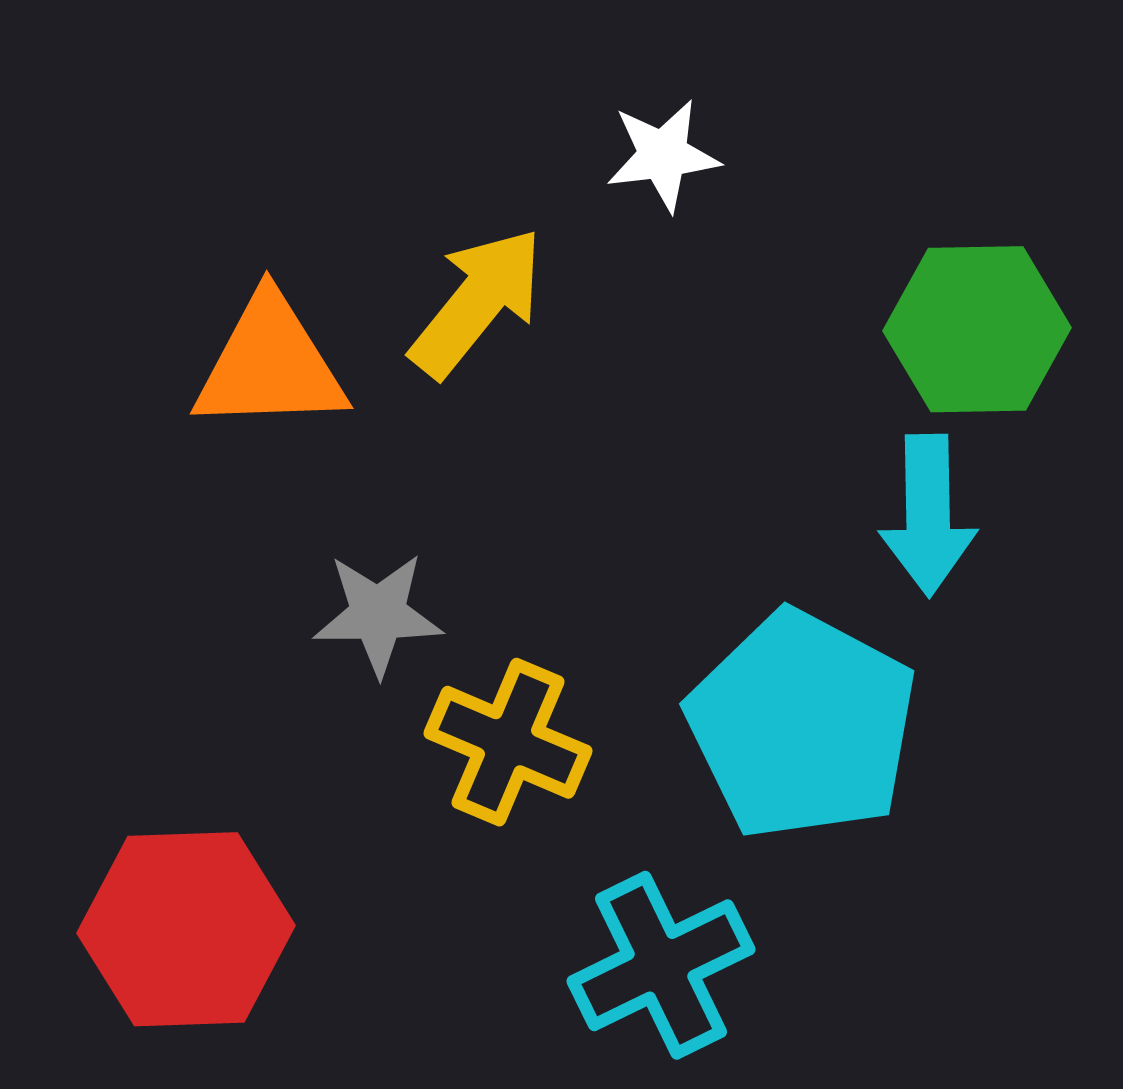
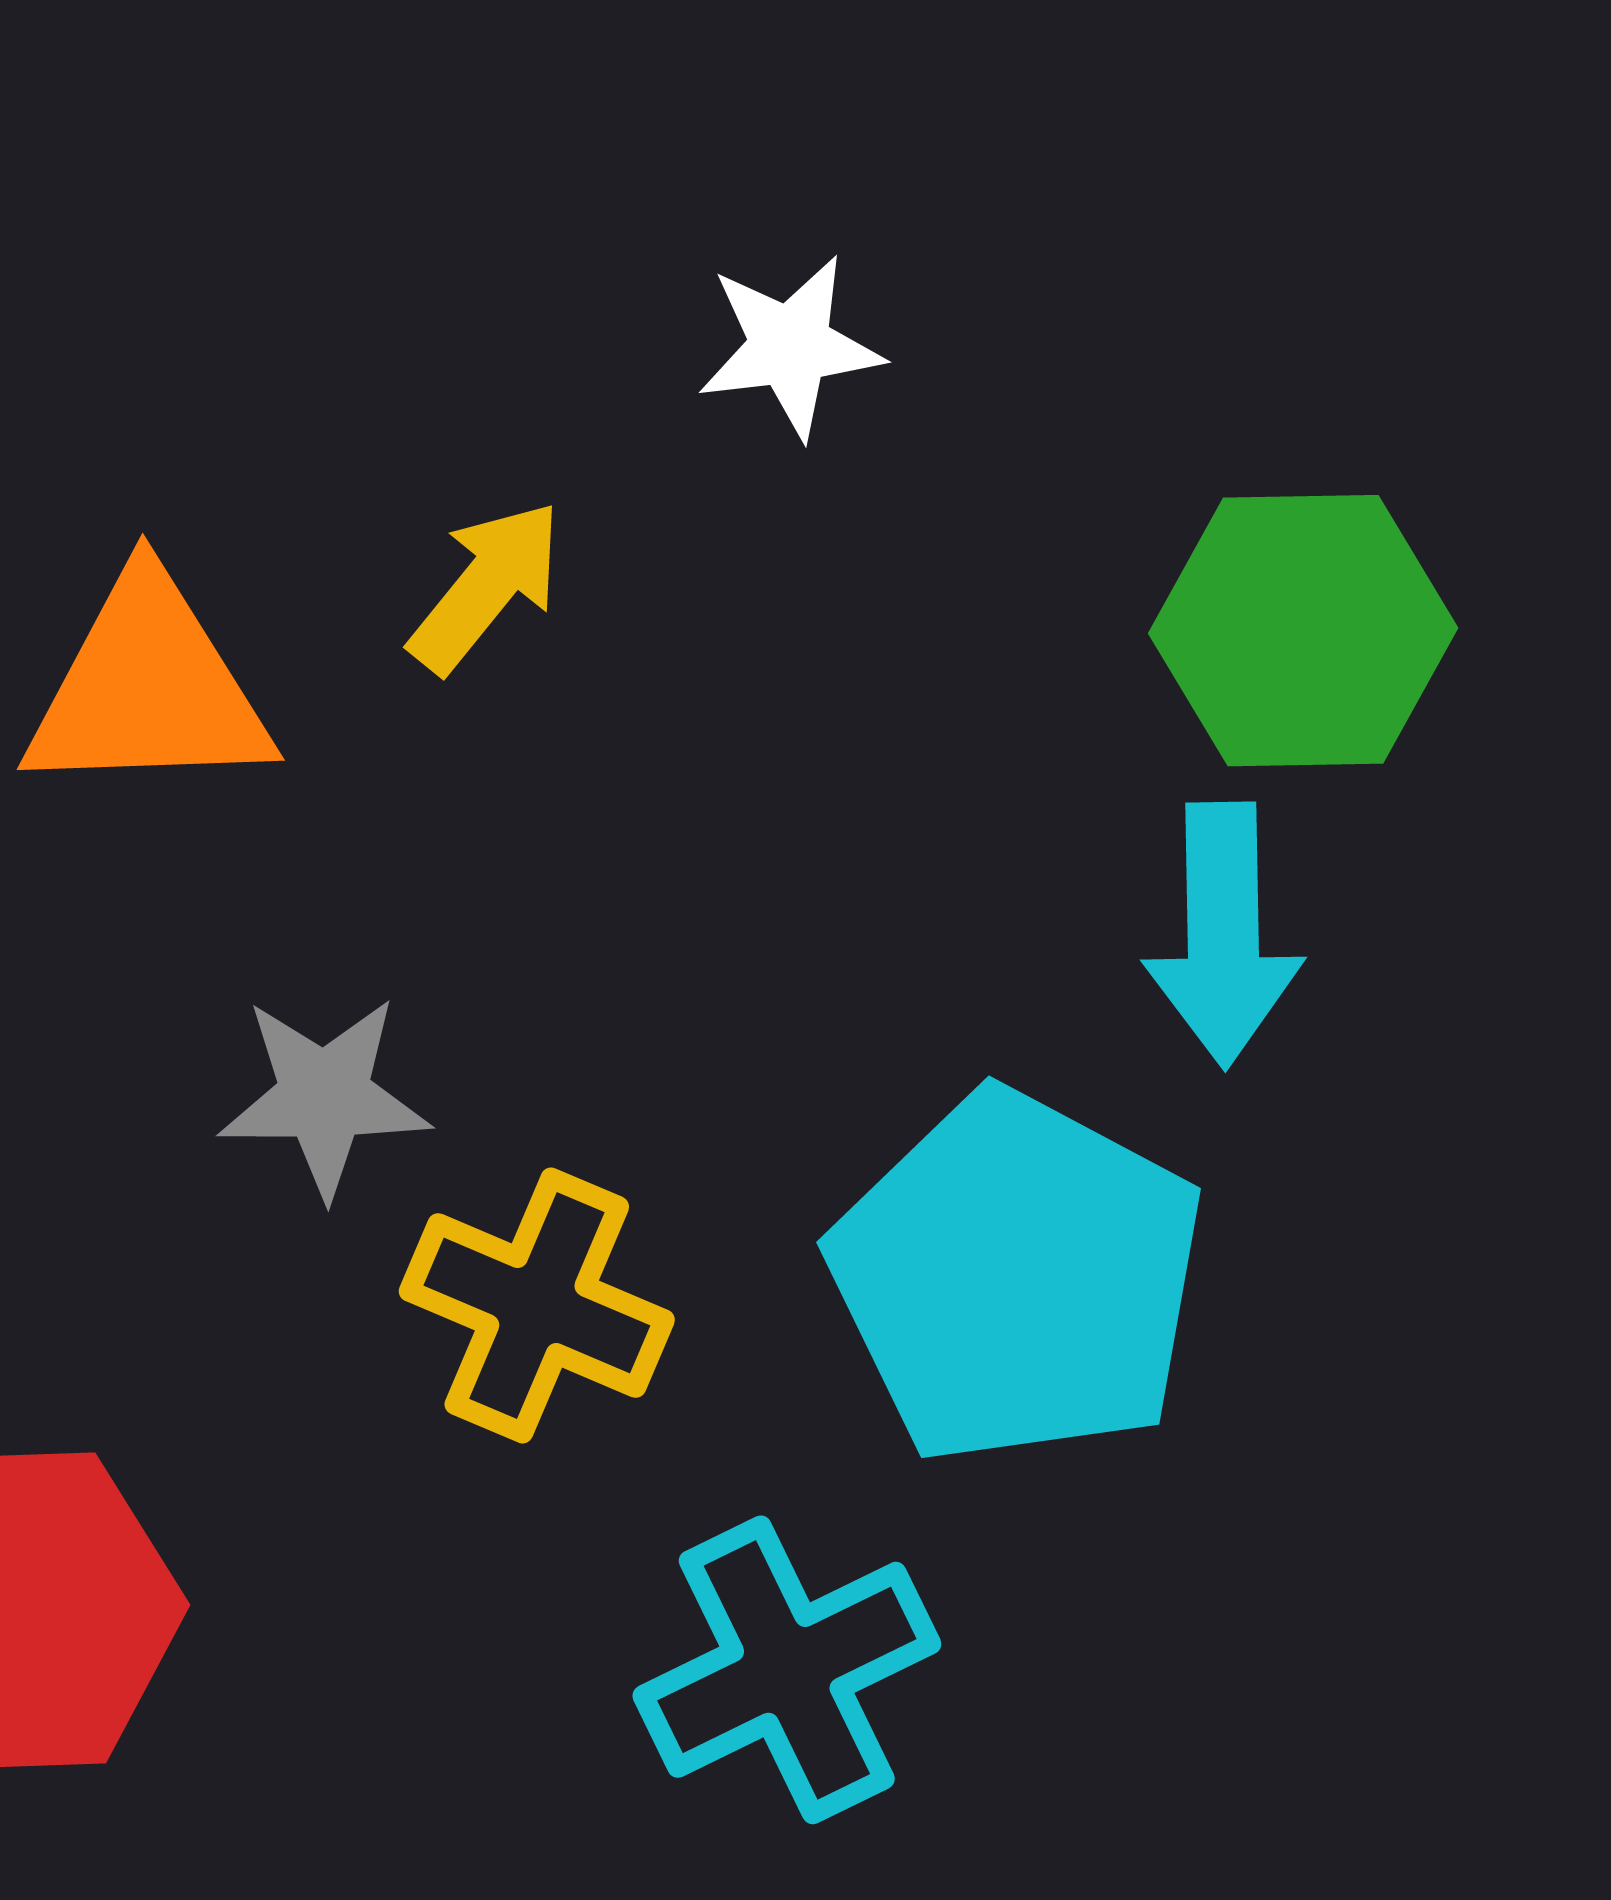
yellow arrow: (477, 302) -> (486, 587), size x0.7

